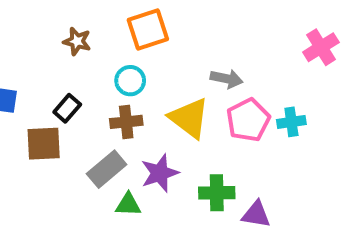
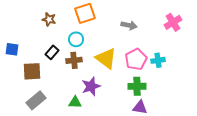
gray arrow: (227, 79) -> (129, 25), moved
black rectangle: (67, 108) -> (52, 52), moved
gray rectangle: (107, 169) -> (36, 100), moved
green cross: (217, 193) -> (137, 86), moved

